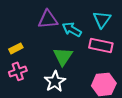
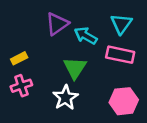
purple triangle: (48, 19) -> (57, 24), turned -30

